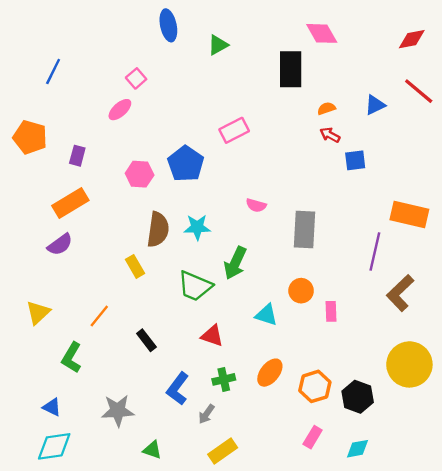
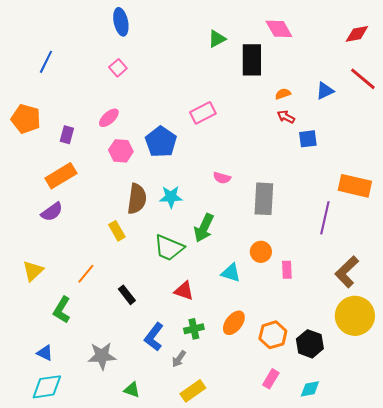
blue ellipse: (168, 25) -> (121, 22), moved
green triangle: (218, 45) -> (217, 39), moved
pink ellipse: (120, 110) -> (109, 118), moved
brown L-shape: (400, 293) -> (347, 272), moved

